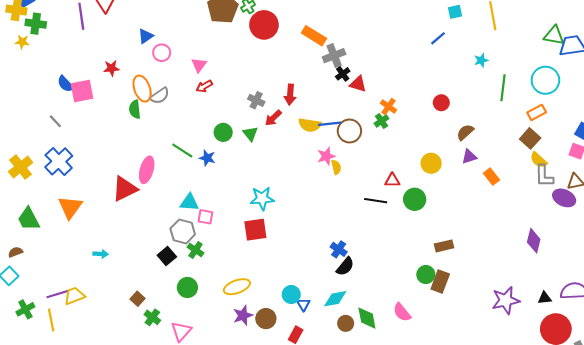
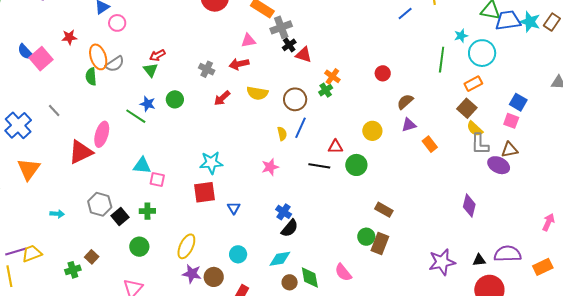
blue line: (438, 38) -> (405, 14), moved
cyan star: (481, 60) -> (461, 36), moved
pink triangle: (199, 65) -> (248, 41), moved, turned 42
pink square: (82, 91) -> (41, 59), turned -30
red arrow: (290, 95) -> (239, 64), turned 72
red arrow: (273, 118) -> (222, 98), moved
gray line: (55, 121) -> (54, 110), moved
blue line: (330, 124) -> (300, 128), moved, turned -60
green triangle: (250, 134) -> (151, 70), moved
pink star: (326, 156) -> (270, 167), moved
blue star: (207, 158) -> (148, 104), moved
gray hexagon: (183, 231) -> (100, 204), moved
brown rectangle: (444, 246) -> (384, 210), turned 42
green cross: (195, 250) -> (147, 211), turned -35
yellow ellipse: (237, 287) -> (186, 246), turned -45
blue triangle: (303, 305) -> (234, 208), moved
purple star: (243, 315) -> (192, 274), turned 30
green cross: (152, 317) -> (73, 270), moved, turned 35

